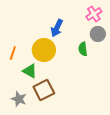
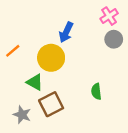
green semicircle: (83, 49) -> (96, 91), moved
orange line: (13, 53) -> (13, 51), moved, turned 32

